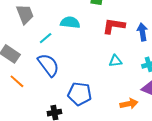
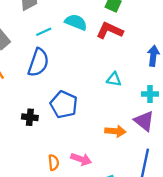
red L-shape: (114, 26) -> (110, 30), moved
blue semicircle: (48, 65) -> (38, 62), turned 40

